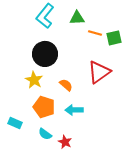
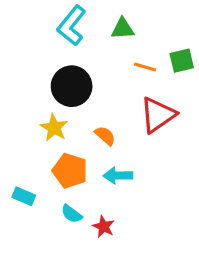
orange line: (95, 33) -> (145, 67), moved

